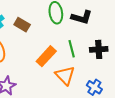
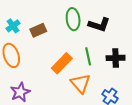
brown rectangle: (22, 25) -> (38, 30), turned -56

